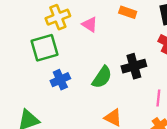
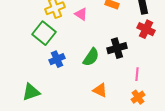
green square: (44, 48) -> (44, 33), turned -35

